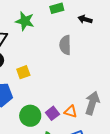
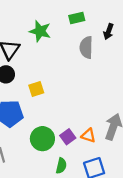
black arrow: (85, 19) -> (108, 32), turned -88
gray semicircle: (65, 45) -> (86, 47), moved

